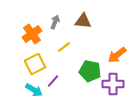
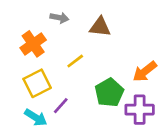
gray arrow: (55, 22) -> (59, 18), moved, turned 80
green pentagon: (90, 71) -> (109, 93), turned 30

